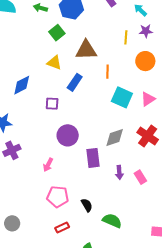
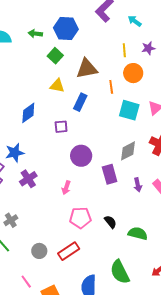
purple star: (146, 31) -> (148, 48), moved
orange circle: (145, 61) -> (133, 73), moved
red rectangle: (62, 228) -> (69, 251), moved, size x1.5

